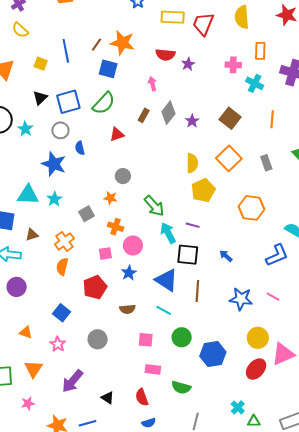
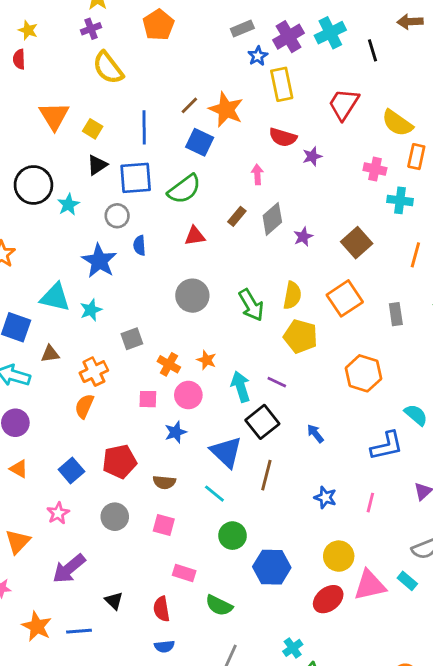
yellow rectangle: (173, 17) -> (282, 84), moved, turned 65
yellow semicircle: (242, 17) -> (397, 123), moved, turned -60
yellow semicircle: (20, 30) -> (108, 68), moved, size x1.4
blue line: (66, 51) -> (144, 127), moved
yellow square: (41, 64) -> (93, 129), moved
cyan cross: (255, 83) -> (400, 200), turned -30
gray circle: (123, 176) -> (192, 296), size x1.5
yellow pentagon: (203, 190) -> (301, 336), turned 30
orange star: (110, 198) -> (207, 360), moved
green arrow: (154, 206) -> (251, 305), moved
black square: (188, 255) -> (262, 422), turned 35
red pentagon: (95, 287) -> (119, 462), moved
pink line: (273, 297) -> (370, 503), turned 64
blue star: (241, 299) -> (325, 497), size x0.7
orange triangle: (26, 332) -> (19, 469), moved
pink square: (146, 340) -> (164, 525), moved

